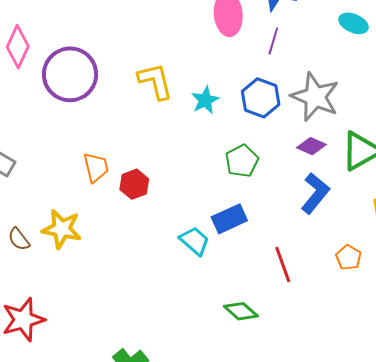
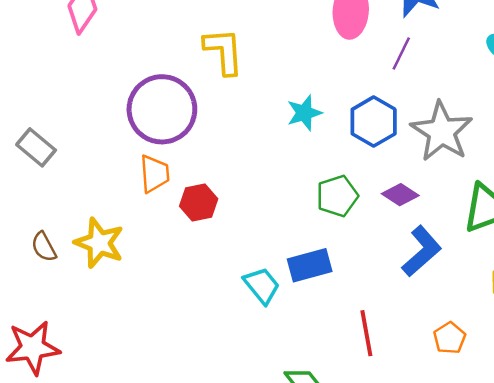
purple circle: (70, 74) -> (162, 109), moved
yellow L-shape: (155, 81) -> (224, 51), moved
purple diamond: (311, 146) -> (400, 195), moved

